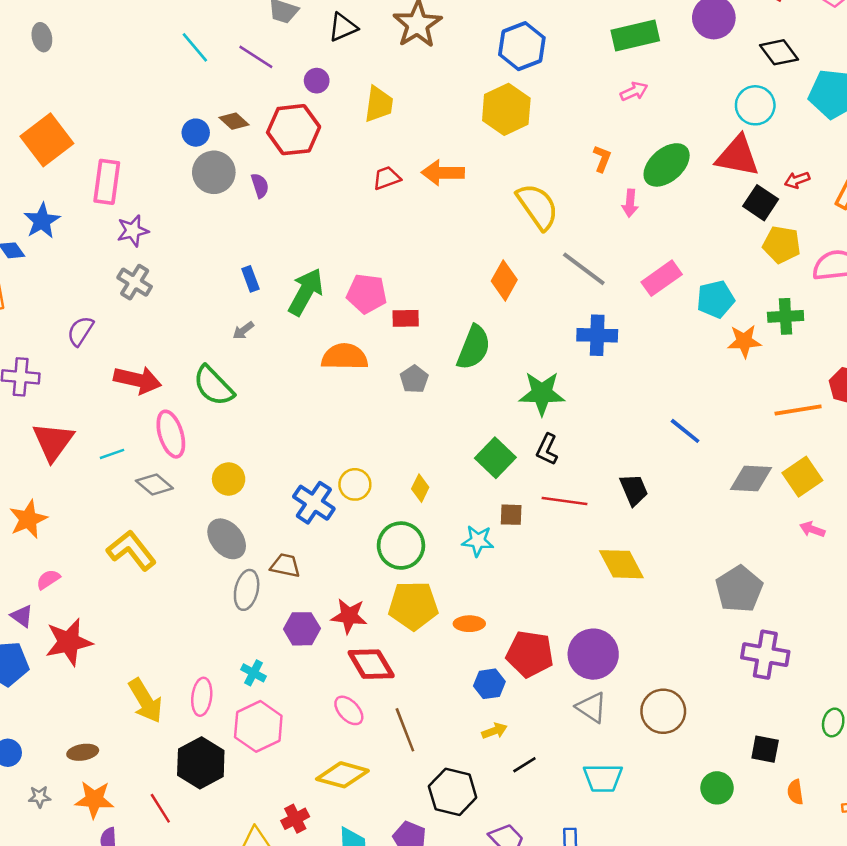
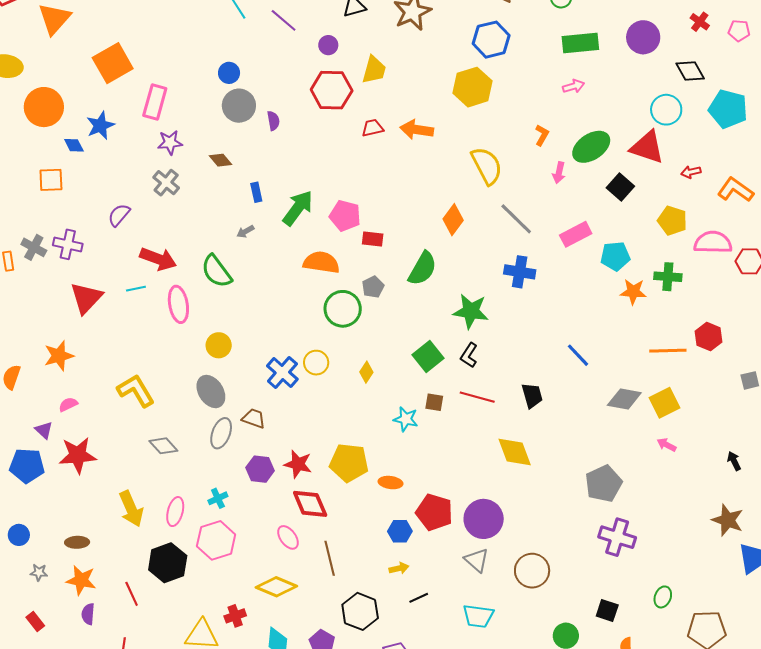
brown diamond: (234, 121) -> (220, 160), moved
red hexagon: (294, 130) -> (332, 90), moved
black square: (761, 203) -> (620, 187), moved
cyan line: (112, 454) -> (136, 289), moved
gray diamond: (154, 485) -> (163, 446), moved
green circle: (401, 546) -> (343, 309), moved
cyan cross: (253, 673) -> (218, 498), turned 30

